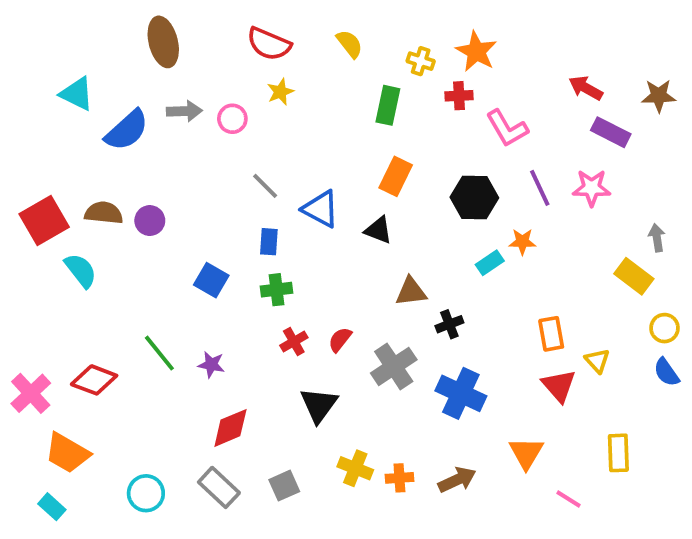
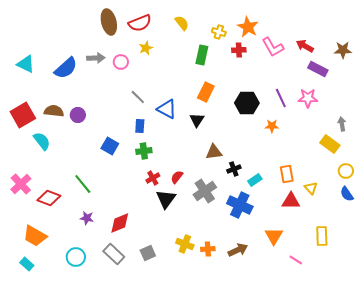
brown ellipse: (163, 42) -> (109, 22), moved
red semicircle: (269, 44) -> (140, 23), turned -45
cyan triangle: (77, 94) -> (26, 64), moved
pink L-shape: (507, 128) -> (273, 47), moved
black triangle: (378, 230) -> (197, 120), turned 42
cyan rectangle: (490, 263) -> (255, 180), moved
purple star: (211, 365) -> (87, 218), moved
red triangle: (559, 386) -> (291, 201), turned -48
pink cross: (31, 393) -> (21, 184), moved
black triangle: (319, 405) -> (166, 199), moved

